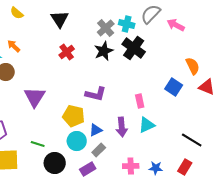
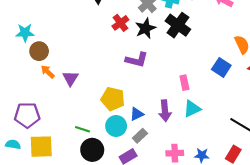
orange arrow: (14, 46) -> (48, 72), moved
red cross: (67, 52) -> (120, 23), moved
purple L-shape: (96, 94) -> (137, 60), moved
purple triangle: (35, 97) -> (71, 78), size x0.7
green line: (38, 144) -> (82, 129), moved

